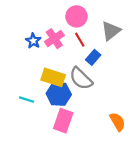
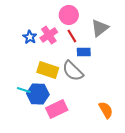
blue rectangle: (93, 57) -> (84, 52), turned 48
blue hexagon: (59, 94) -> (38, 94), moved
pink rectangle: (63, 121) -> (57, 109), turned 45

